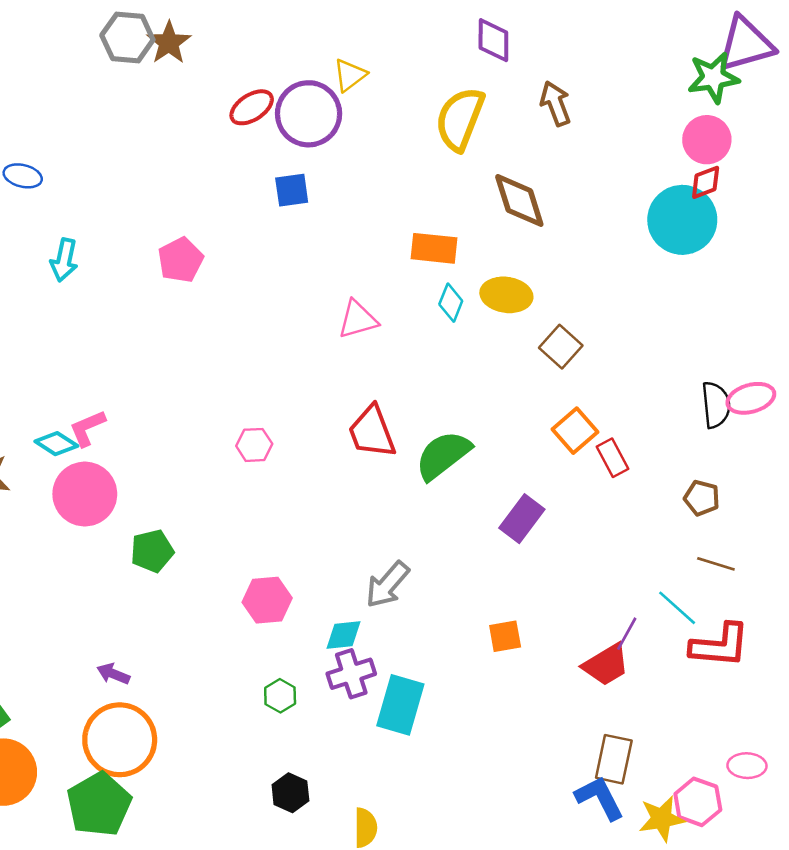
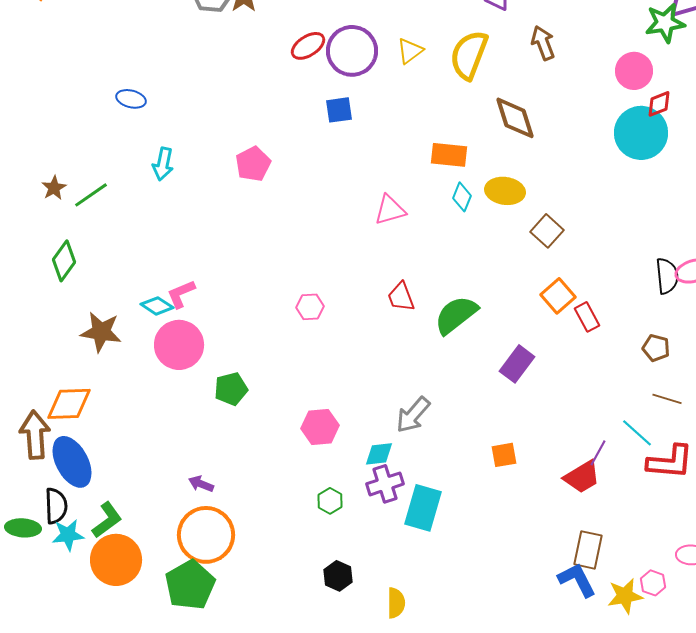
yellow triangle: (350, 75) -> (410, 51), moved
pink circle: (707, 140) -> (634, 71), moved
red trapezoid: (372, 432) -> (401, 297), size x0.7
pink hexagon: (698, 802) -> (653, 583), size x0.7

